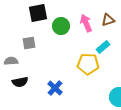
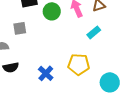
yellow pentagon: (88, 64) -> (79, 64), moved

